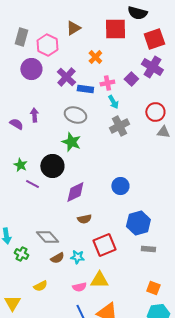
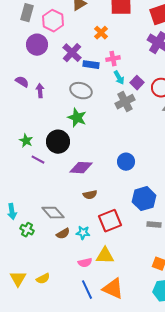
purple square: (131, 79) -> (137, 83), moved
purple semicircle: (16, 124) -> (22, 82), moved
purple diamond: (75, 192) -> (81, 168), turned 30
yellow semicircle: (40, 286) -> (43, 279), moved

